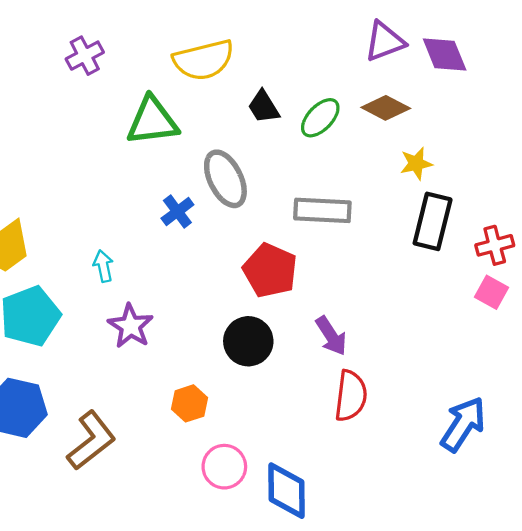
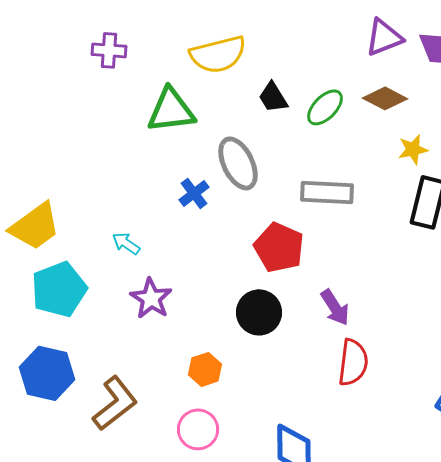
purple cross: (85, 56) -> (109, 50), turned 32
cyan arrow: (103, 266) -> (126, 243), turned -44
pink circle: (224, 467) -> (198, 429), moved

